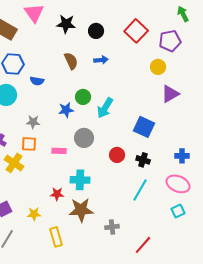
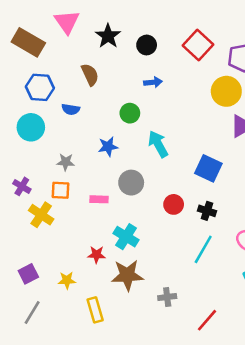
black star: (66, 24) -> (108, 36), turned 30
brown semicircle: (71, 61) -> (90, 75), moved
yellow circle: (158, 67) -> (226, 91), size x1.5
green circle: (83, 97) -> (130, 113), moved
cyan arrow: (105, 108) -> (158, 144), turned 120
cyan cross: (80, 180) -> (126, 237), turned 30

